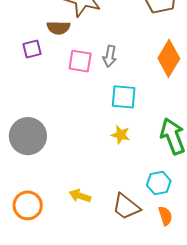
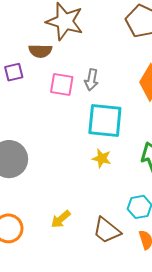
cyan square: (124, 97) -> (105, 121), size x1.4
yellow arrow: (80, 196) -> (61, 219), turned -60

